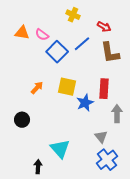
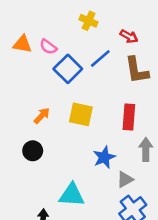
blue star: (85, 103) -> (104, 157), moved
black circle: (22, 120) -> (33, 151), moved
gray triangle: (101, 137) -> (125, 179), turned 40
cyan triangle: (60, 149) -> (72, 195), turned -45

